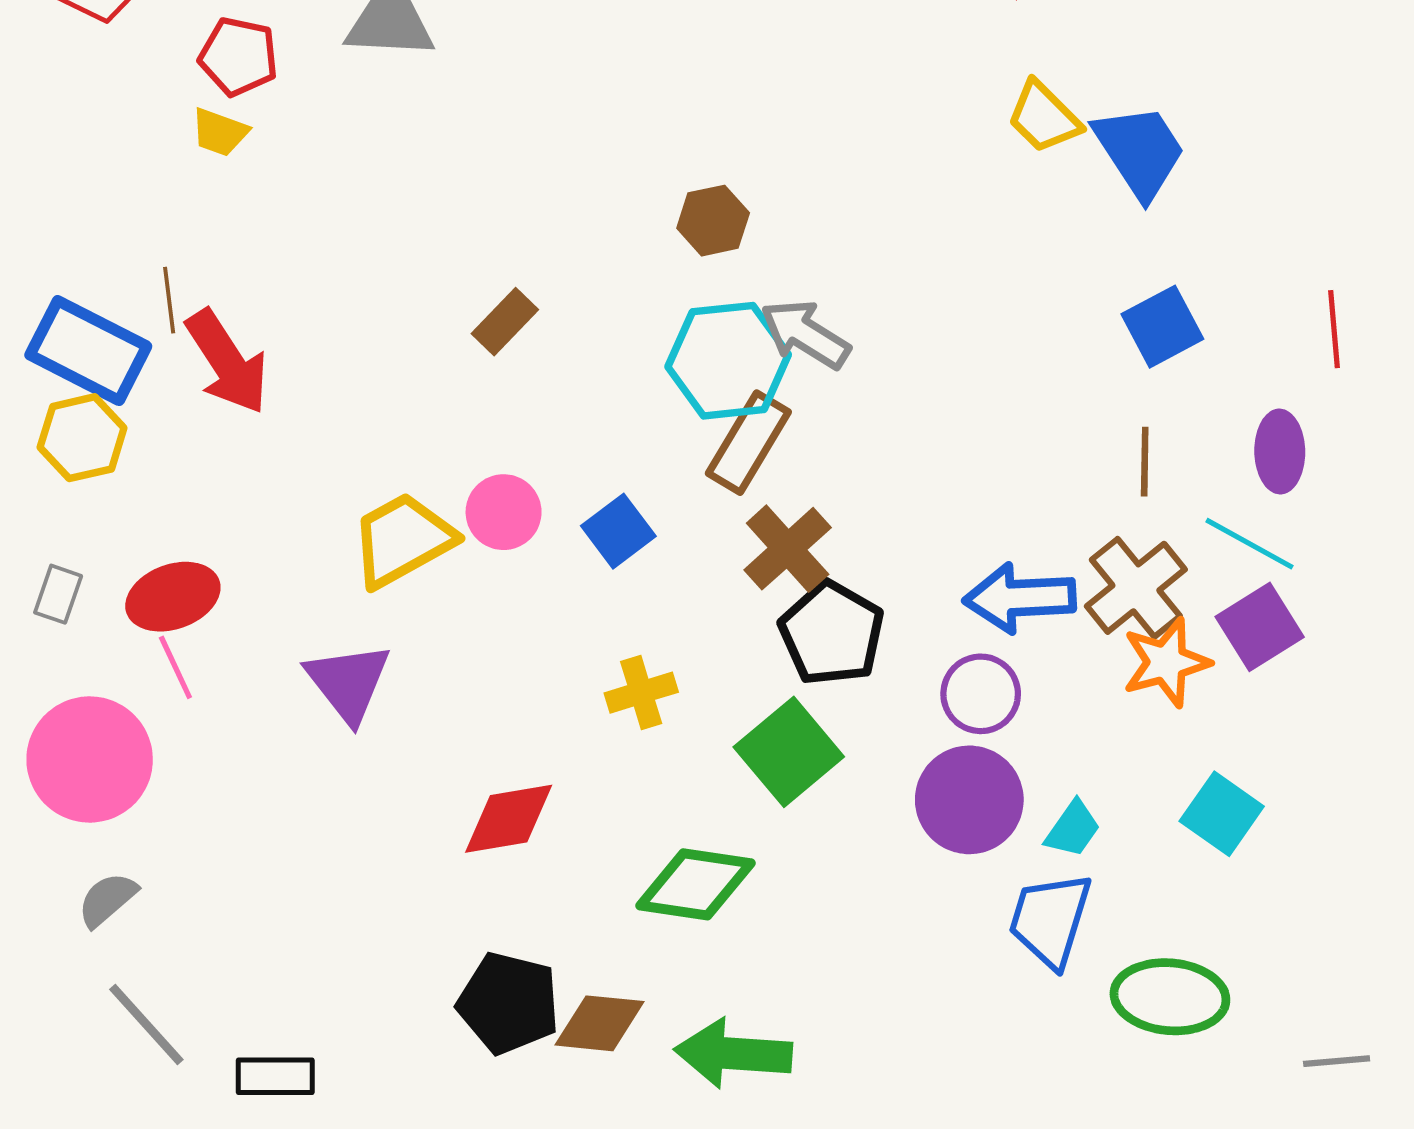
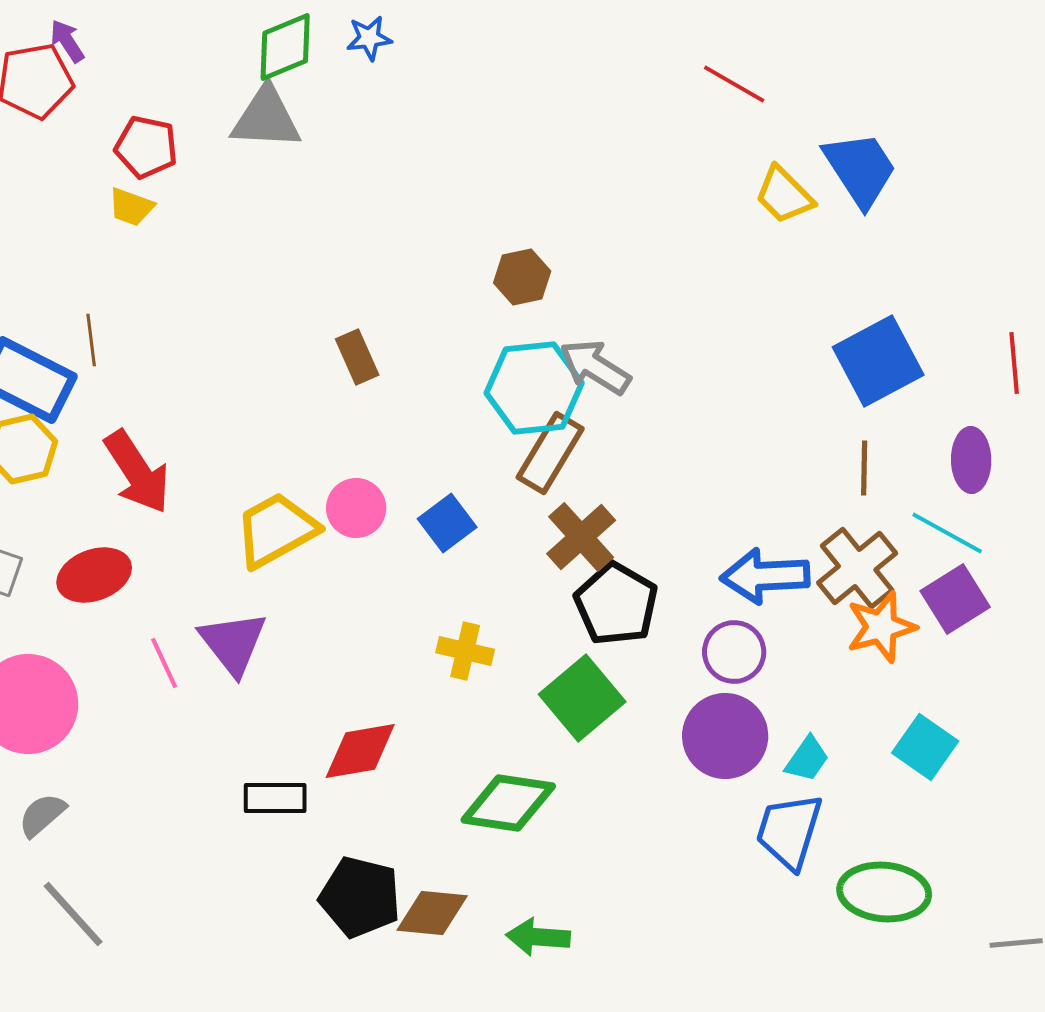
blue trapezoid: (1140, 151) -> (860, 169), moved
brown rectangle: (505, 322) -> (357, 357), turned -68
blue square: (1162, 327) -> (878, 361), size x1.4
red arrow: (227, 362) -> (137, 472), moved
pink line: (175, 667) -> (164, 663), moved
yellow cross: (641, 693) -> (465, 651), turned 30
green arrow: (733, 1054) -> (538, 937), size x0.7
black rectangle: (275, 1076) -> (275, 798), moved

